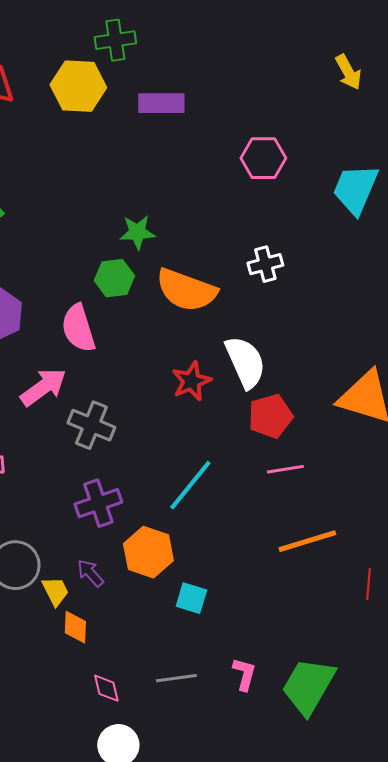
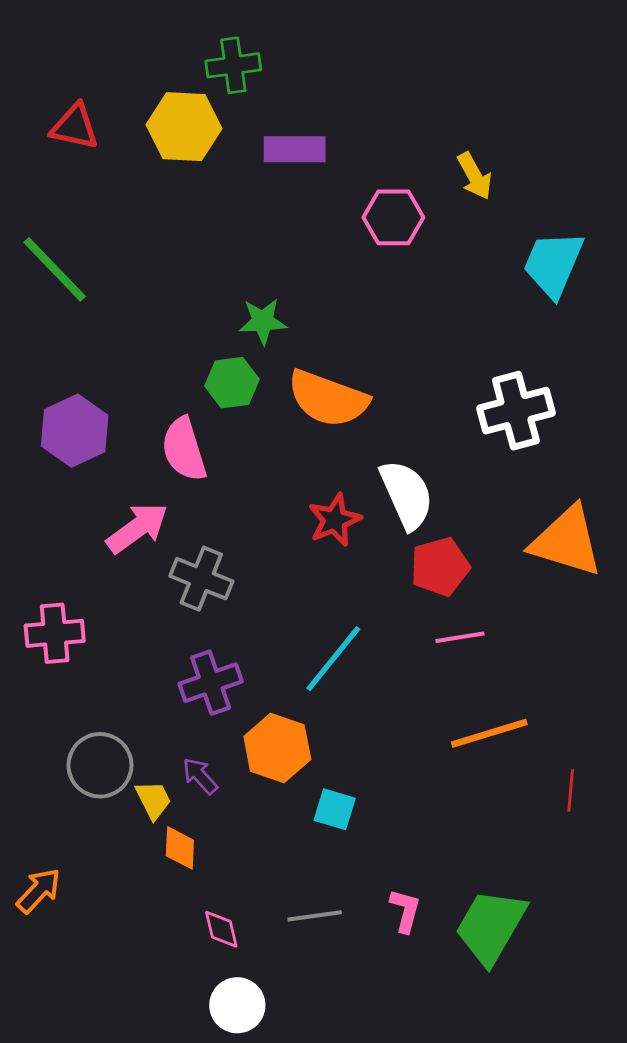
yellow arrow: (348, 72) -> (475, 176), moved
pink hexagon: (263, 158) -> (393, 217), moved
white cross: (265, 264) -> (516, 411), moved, size x1.6

